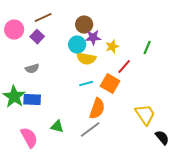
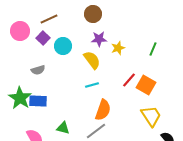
brown circle: (84, 25) -> (93, 14), moved
cyan circle: (77, 45) -> (63, 46), moved
yellow semicircle: (86, 59) -> (92, 60), turned -138
red line: (124, 67) -> (129, 80), moved
orange square: (110, 84) -> (146, 85), moved

